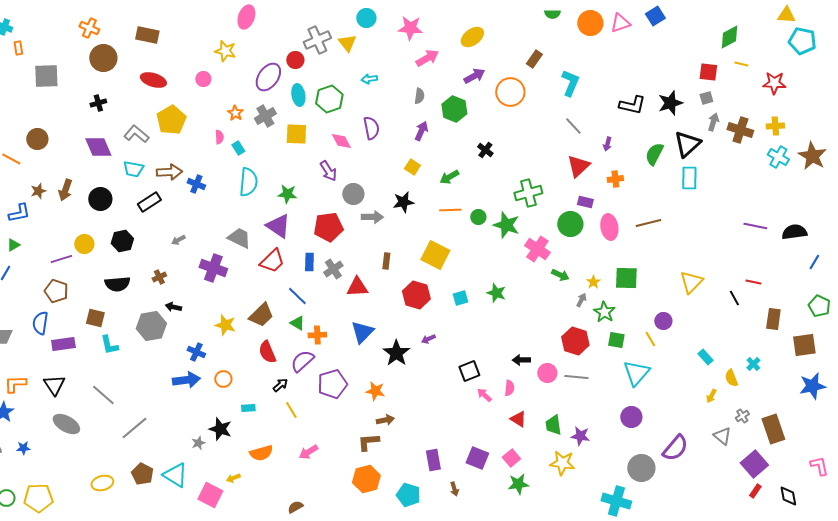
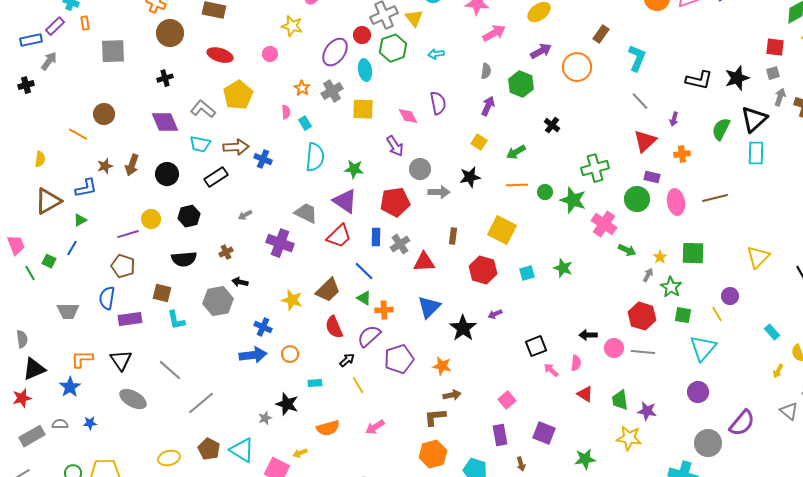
green hexagon: (329, 99) -> (393, 48), moved
pink square: (511, 458) -> (507, 400), moved

